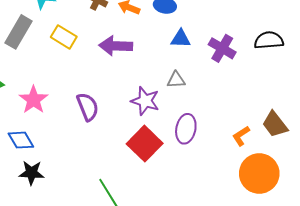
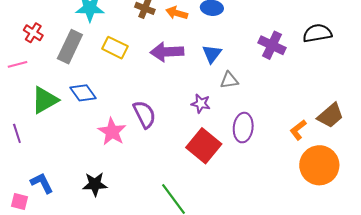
blue triangle: (181, 39) -> (212, 54), moved, turned -50
pink star: (33, 100) -> (112, 132), moved
purple star: (145, 101) -> (201, 104), size x0.7
brown trapezoid: (275, 124) -> (330, 116), turned -88
blue diamond: (21, 140) -> (83, 93), moved

